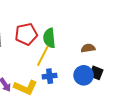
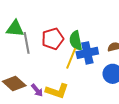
blue cross: (50, 76) -> (87, 53), moved, size x1.5

